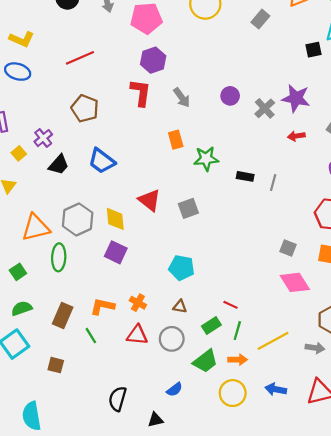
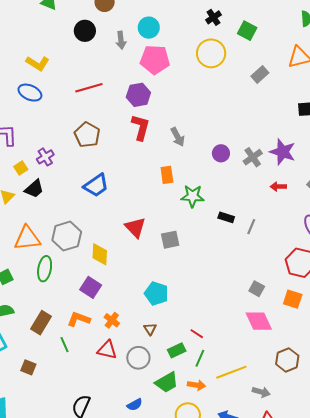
purple hexagon: (153, 60) -> (138, 95), moved
purple circle: (230, 96) -> (221, 153), moved
blue trapezoid: (102, 161) -> (96, 185), turned -80
black trapezoid: (59, 165) -> (34, 189), moved
yellow diamond: (115, 219) -> (100, 254), moved
purple square: (116, 252) -> (91, 287), moved
brown triangle: (180, 306) -> (150, 329), turned 40
gray arrow: (315, 348) -> (261, 392), moved

